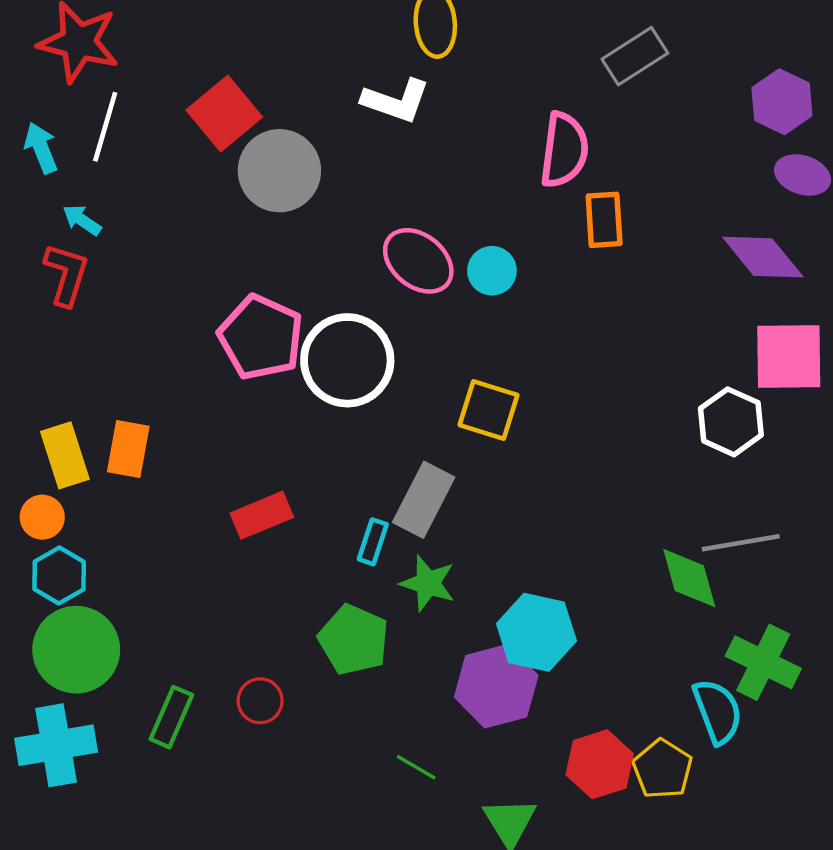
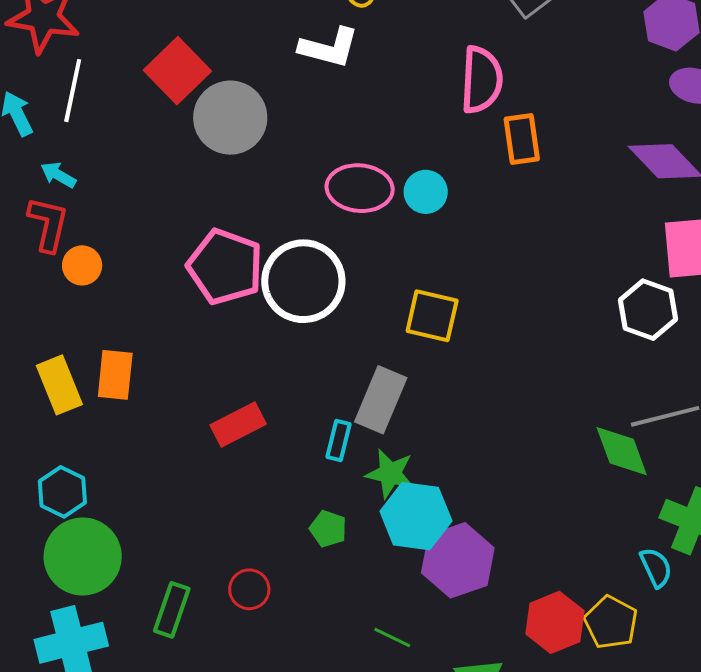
pink ellipse: (418, 261) -> (360, 188), turned -30
orange circle: (42, 517) -> (82, 265), moved
cyan hexagon: (536, 632) -> (416, 516), moved
green pentagon: (354, 640) -> (328, 529), size x0.6
cyan semicircle: (718, 711) -> (656, 567), size x0.7

